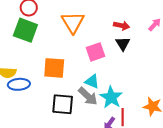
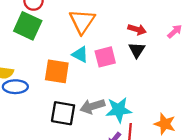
cyan triangle: (92, 82) -> (80, 55), moved
gray arrow: (88, 96) -> (92, 106), turned 115
cyan star: (111, 97) -> (119, 110), turned 30

